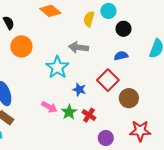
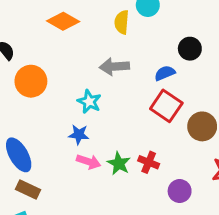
black circle: (123, 29) -> (190, 49), moved
blue semicircle: (121, 56) -> (165, 73), moved
cyan star: (57, 67) -> (89, 102), size x0.7
blue star: (79, 90) -> (79, 135), moved

